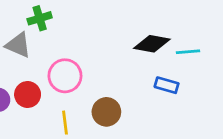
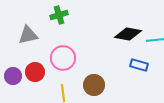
green cross: (40, 18) -> (59, 15), moved
gray triangle: (18, 45) -> (28, 35), turned -35

